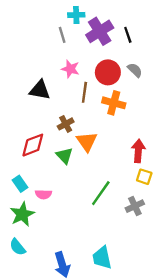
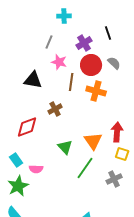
purple cross: (100, 31) -> (84, 43), moved, size x0.7
gray line: (62, 35) -> (49, 42), moved, turned 40
orange triangle: (87, 142) -> (93, 141), moved
green triangle: (64, 156) -> (65, 147), moved

